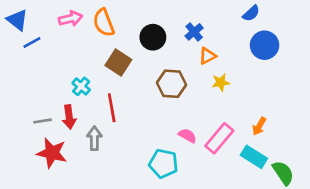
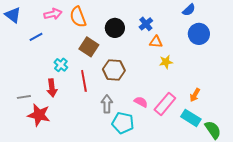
blue line: (32, 43) -> (36, 37), moved
orange triangle: (207, 56) -> (156, 42), turned 32
brown hexagon: (171, 84) -> (114, 70), moved
gray line: (43, 121) -> (24, 97), moved
gray arrow: (94, 138) -> (107, 104), moved

